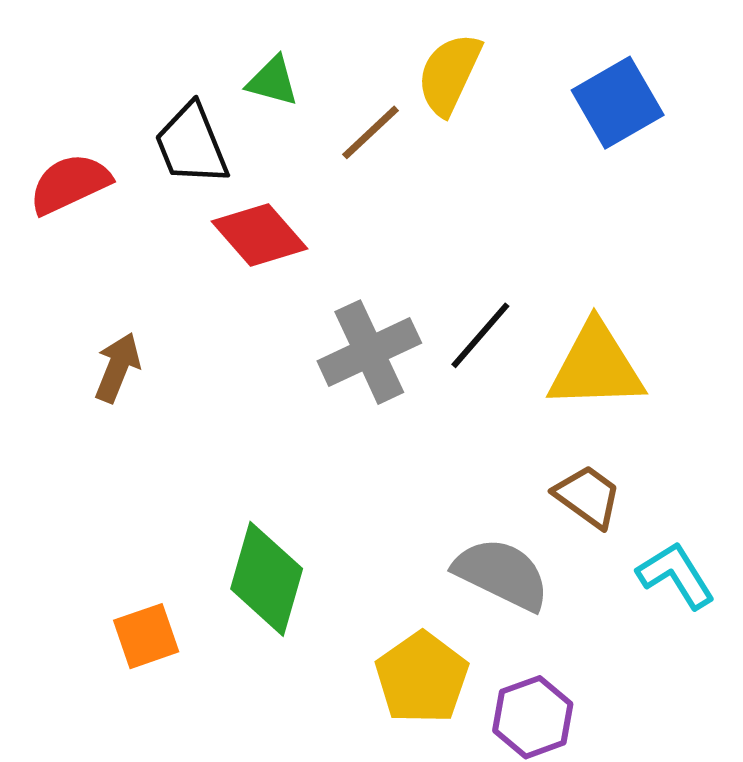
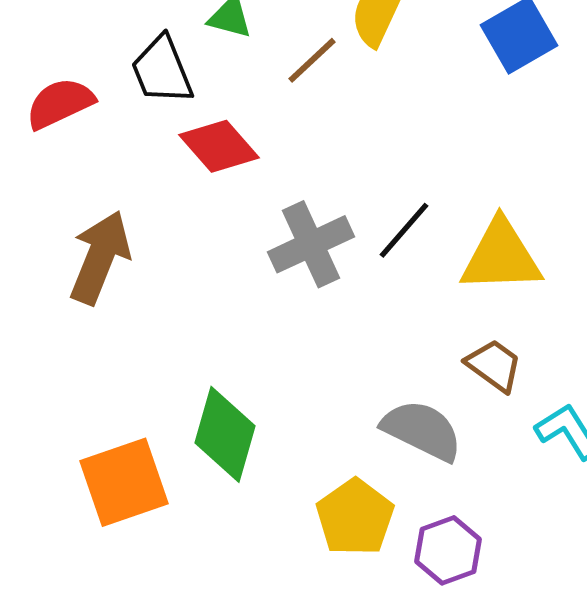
brown arrow: (118, 368) -> (100, 257), size x1.6
orange square: (146, 636) -> (124, 482), size x1.6

